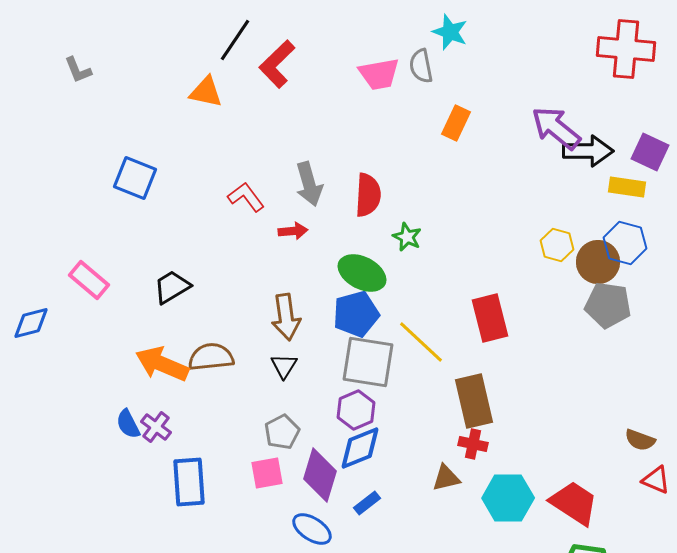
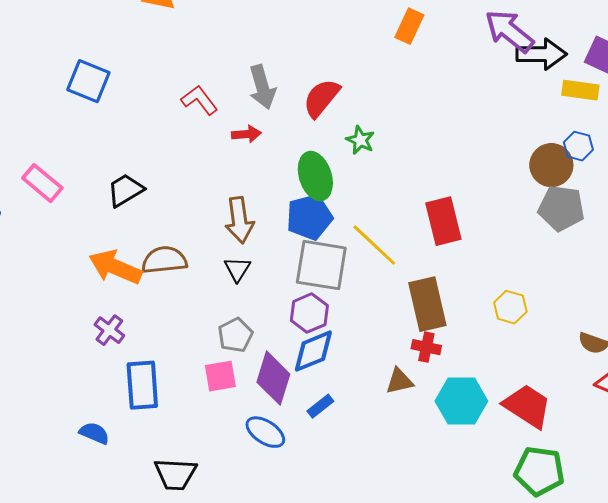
red semicircle: (368, 195) -> (321, 98), turned -144
blue hexagon: (625, 243) -> (578, 146), size x0.7
yellow hexagon: (557, 245) -> (510, 307), moved
green ellipse: (362, 273) -> (315, 176), turned 45
blue semicircle: (128, 424) -> (94, 433), moved, turned 140

